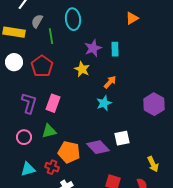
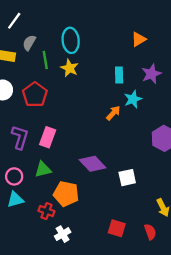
purple star: (93, 48) -> (151, 74), moved
yellow star: (82, 69) -> (70, 68), moved
cyan star: (104, 103) -> (133, 99), moved
purple diamond: (98, 147) -> (93, 164), moved
cyan triangle: (28, 169) -> (15, 200), moved

